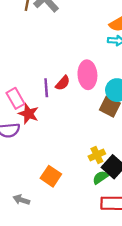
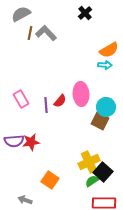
pink rectangle: (15, 98) -> (21, 99), moved
red star: (28, 114) -> (31, 142), moved, turned -30
yellow cross: (97, 155) -> (89, 162), size x1.5

